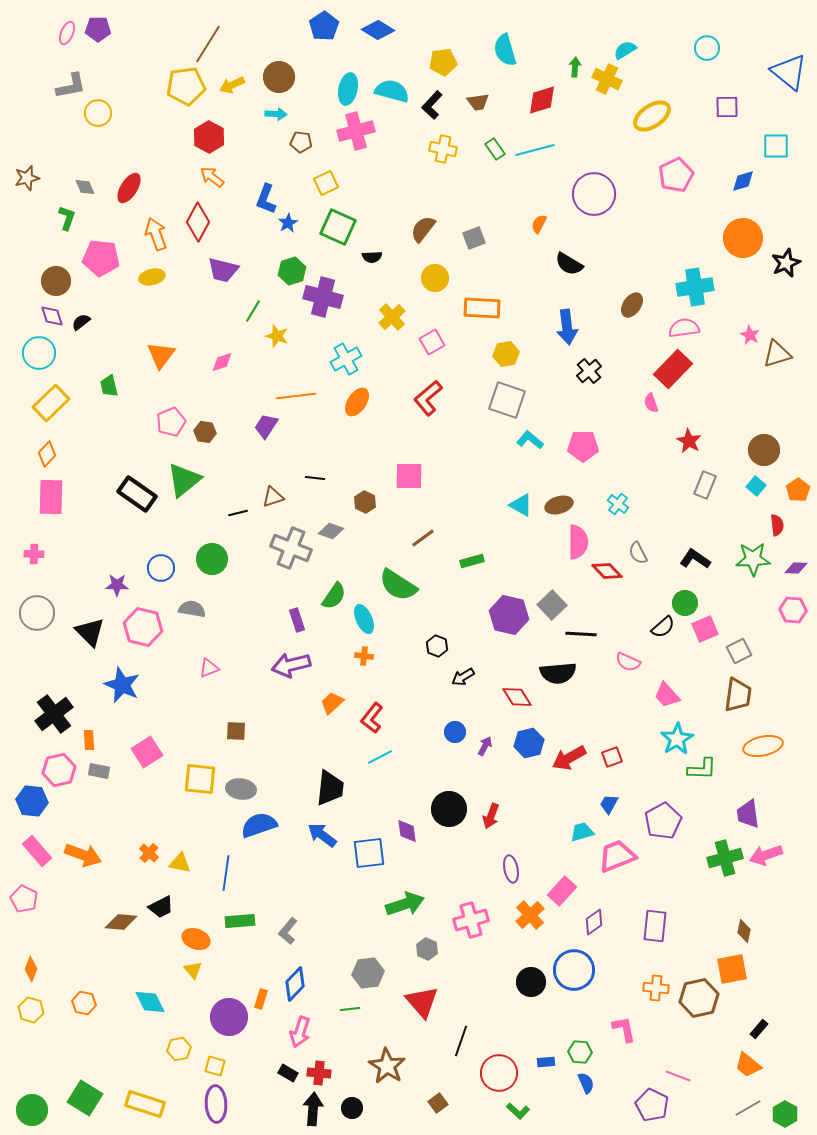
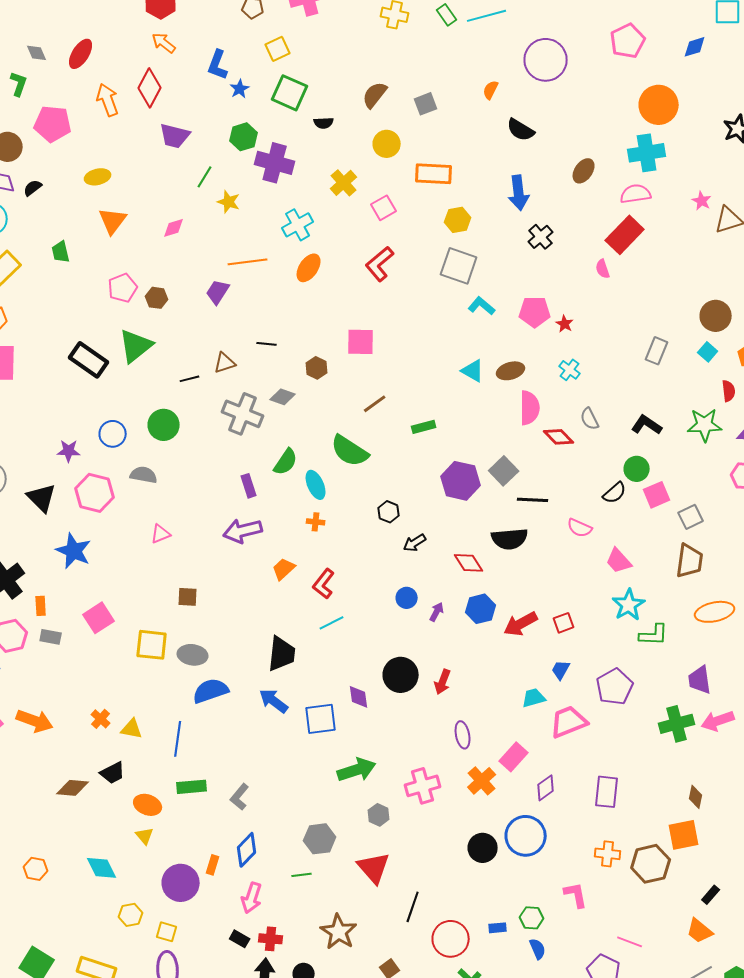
orange circle: (743, 238) -> (659, 105), moved
yellow ellipse: (152, 277) -> (98, 177), moved
red star: (689, 441) -> (565, 324), moved, size x0.7

